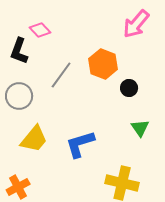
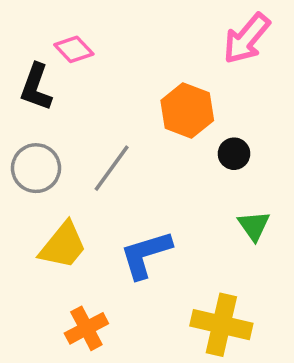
gray line: (61, 75) -> (112, 168), moved
orange cross: (18, 187) -> (86, 328), moved

